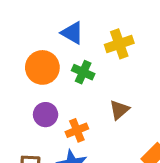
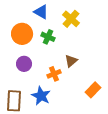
yellow cross: (119, 44) -> (71, 19), turned -30
orange cross: (77, 130) -> (54, 74), moved

